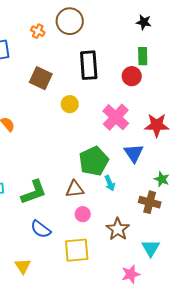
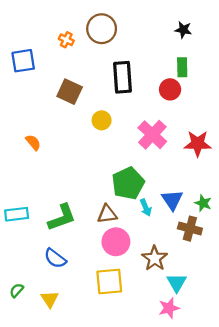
blue triangle: (134, 153) -> (172, 200), moved
pink circle: (83, 214) -> (116, 242), size x1.6
blue semicircle: (41, 229) -> (55, 258), moved
cyan triangle: (151, 248) -> (177, 283), moved

